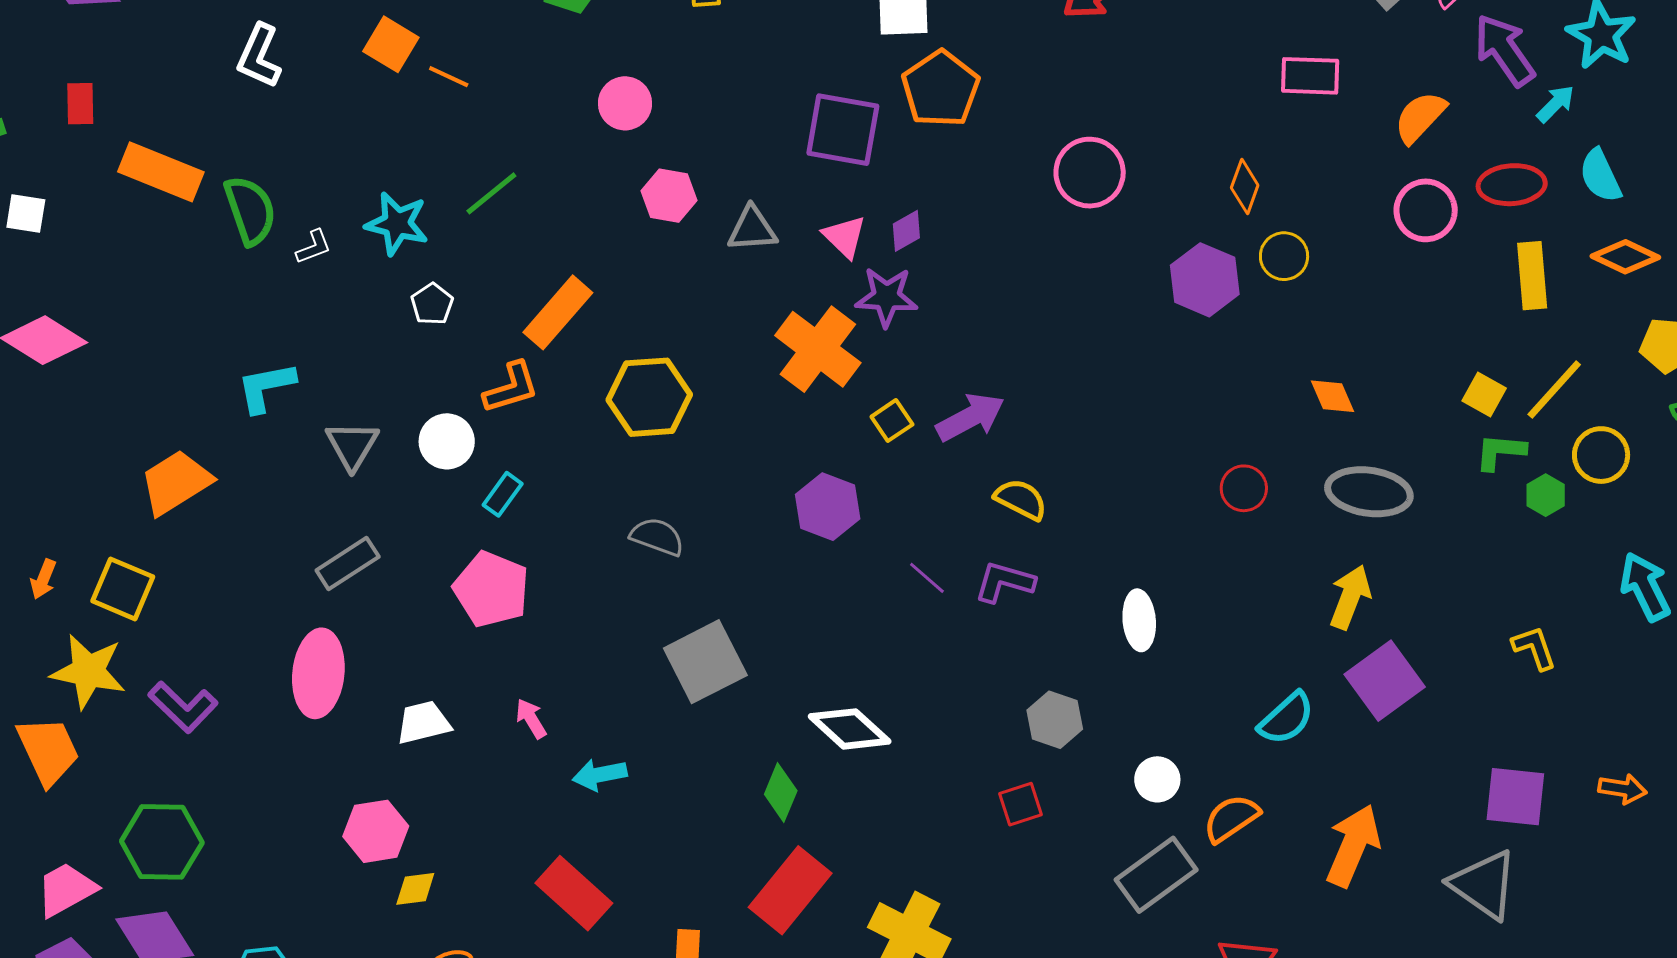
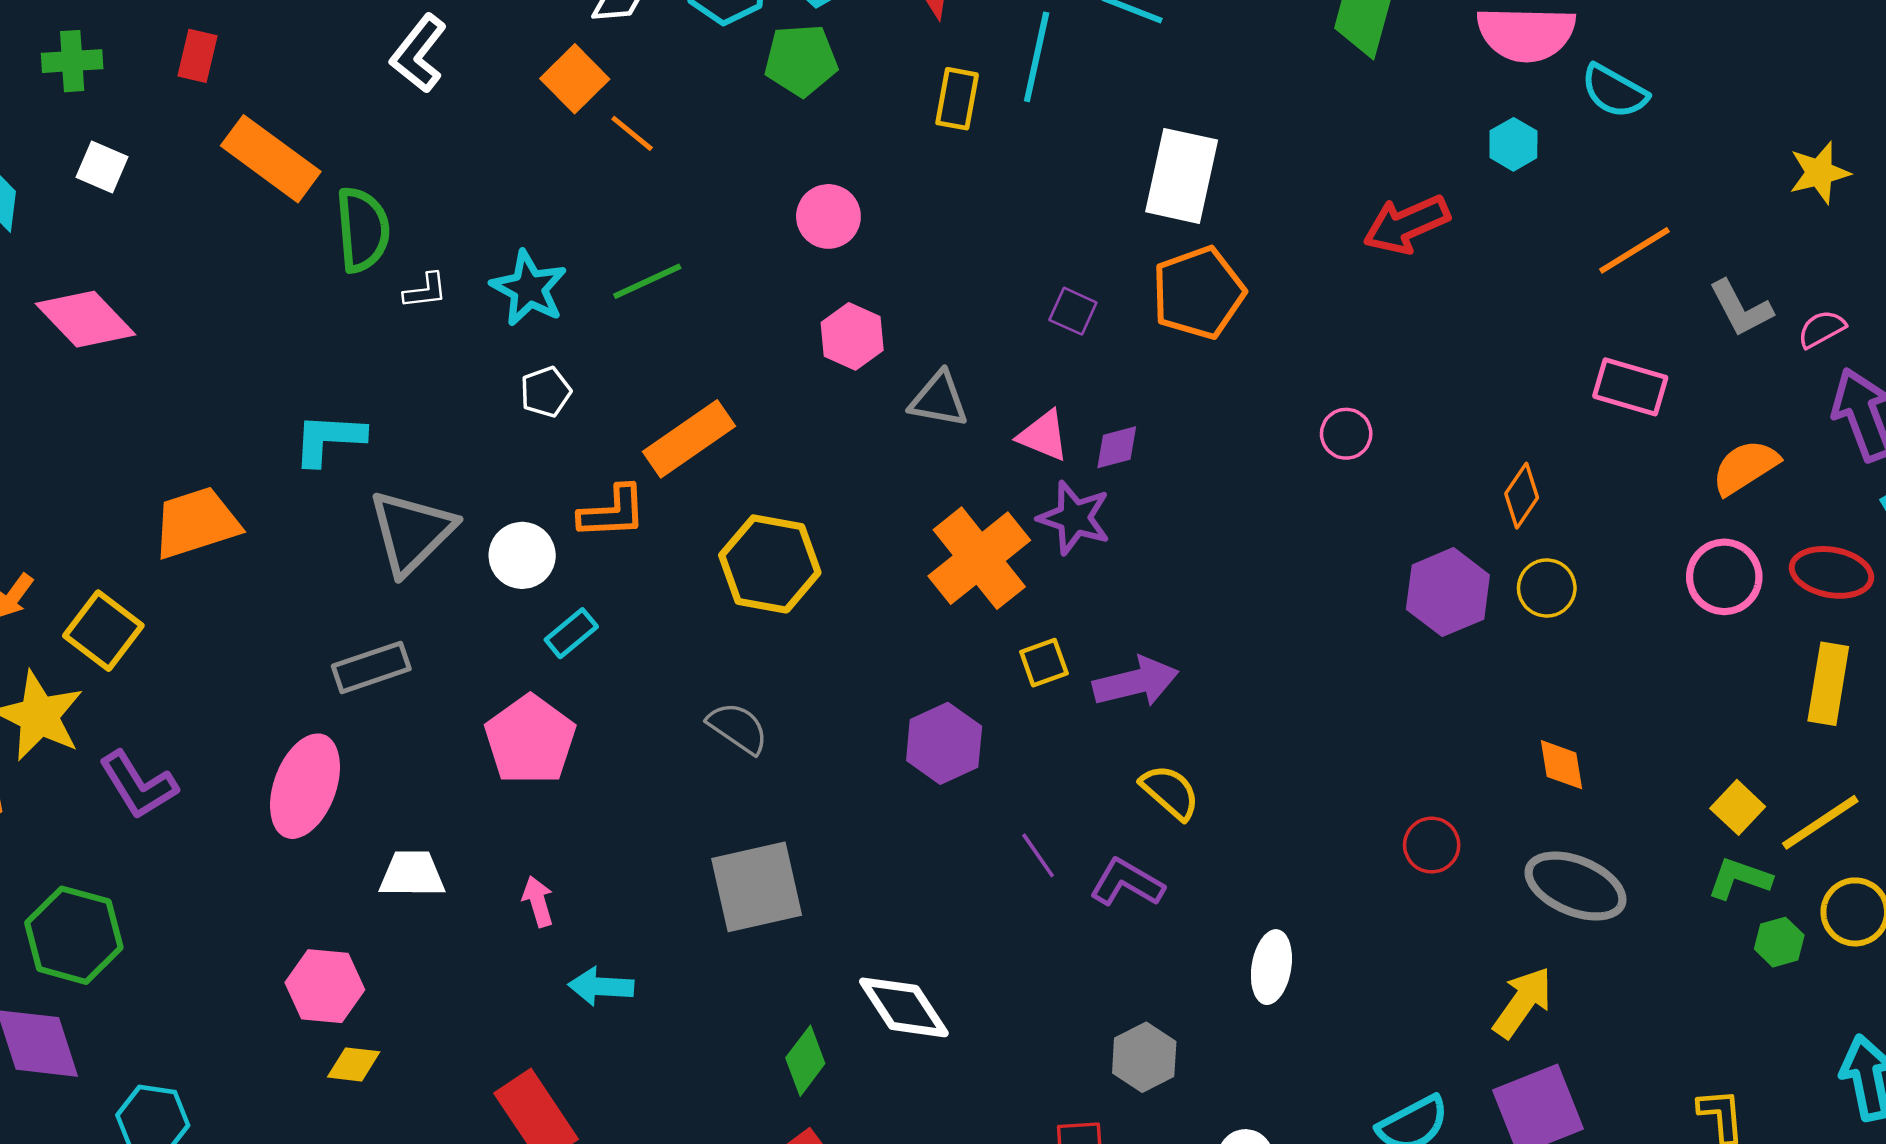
purple square: (843, 130) -> (1073, 311), size x0.5
pink circle: (1090, 173) -> (1346, 434), size x0.6
pink triangle: (845, 237) -> (1043, 436), turned -36
gray triangle: (352, 445) -> (411, 532), size x1.4

